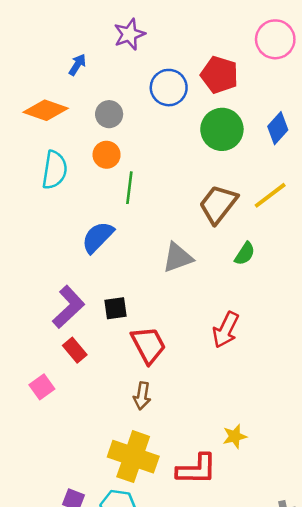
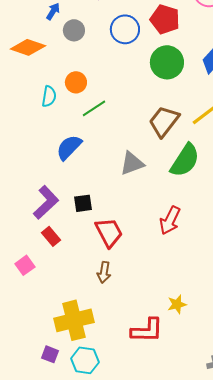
gray circle: (109, 114) -> (74, 30), moved
cyan semicircle: (55, 170) -> (49, 96), moved, size x0.7
green line: (129, 188) -> (94, 108), turned 50
green semicircle: (245, 254) -> (185, 160), size x1.8
yellow cross: (133, 457) -> (74, 320), moved, turned -33

